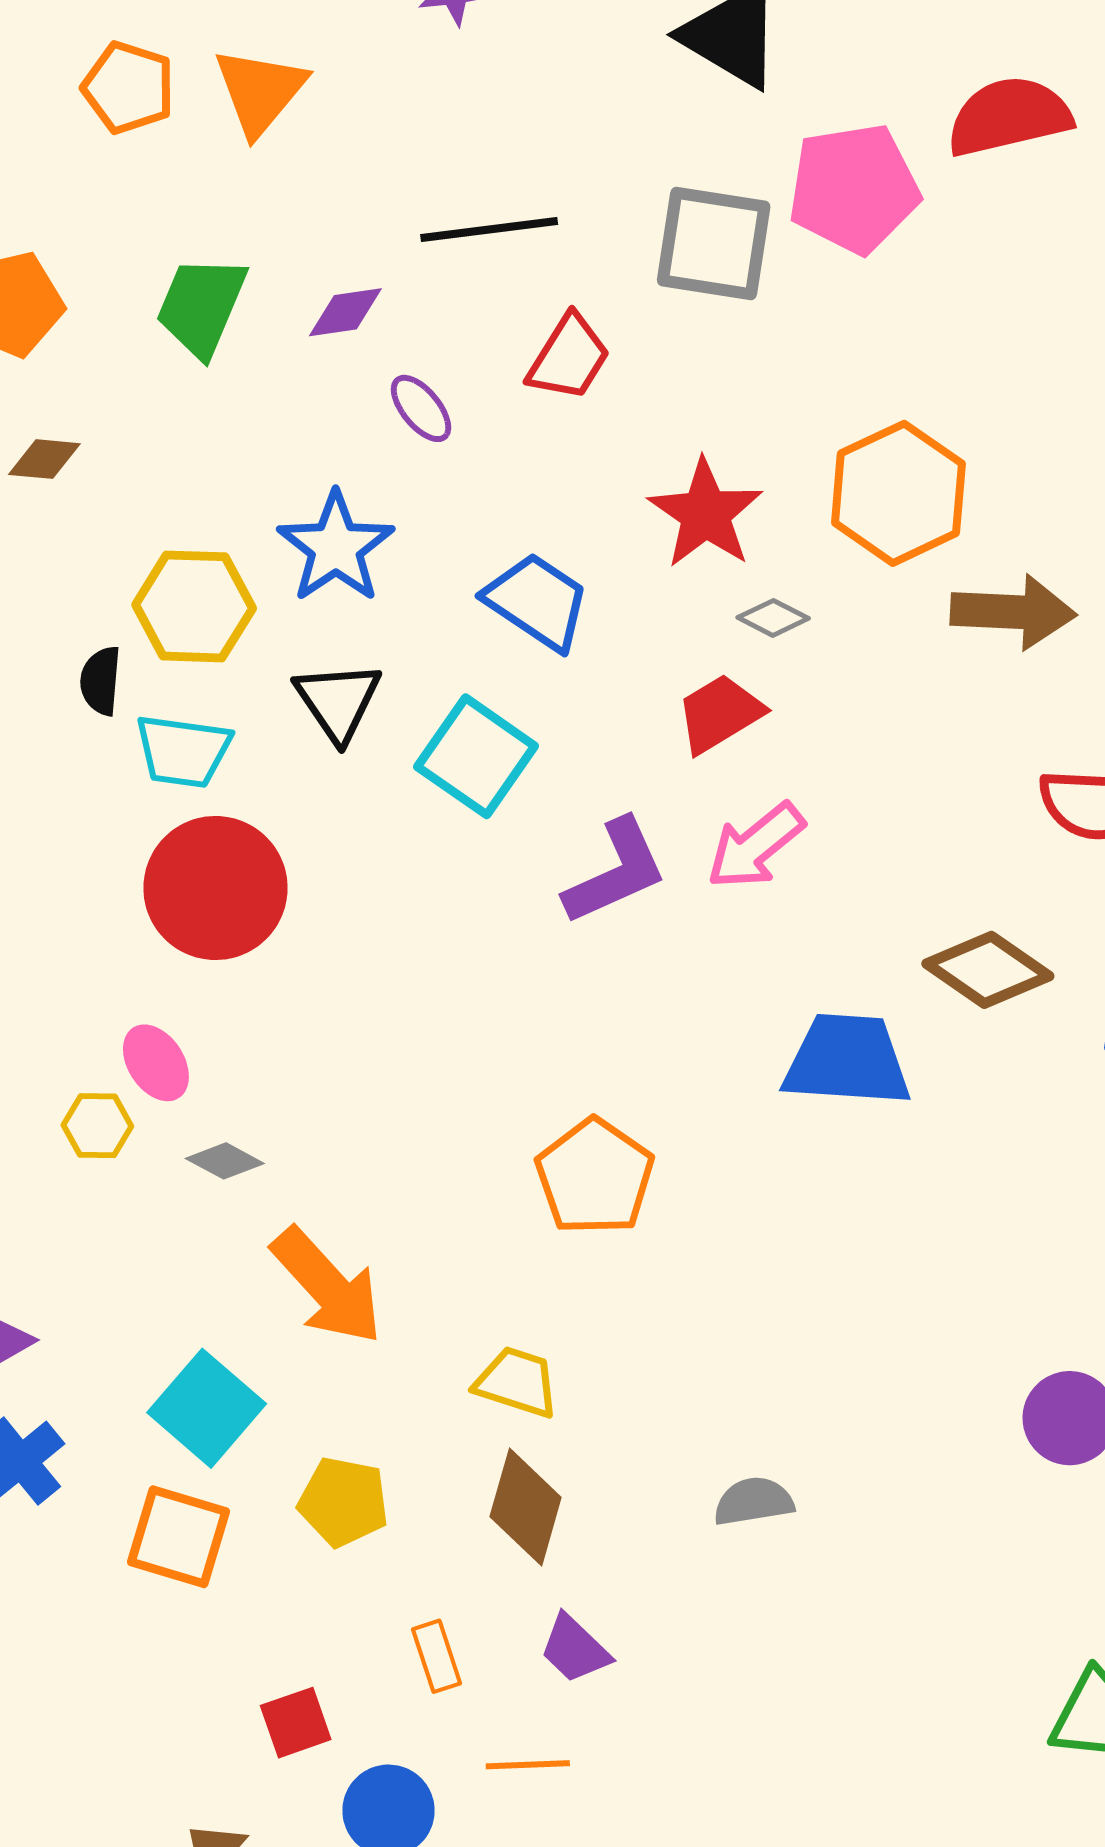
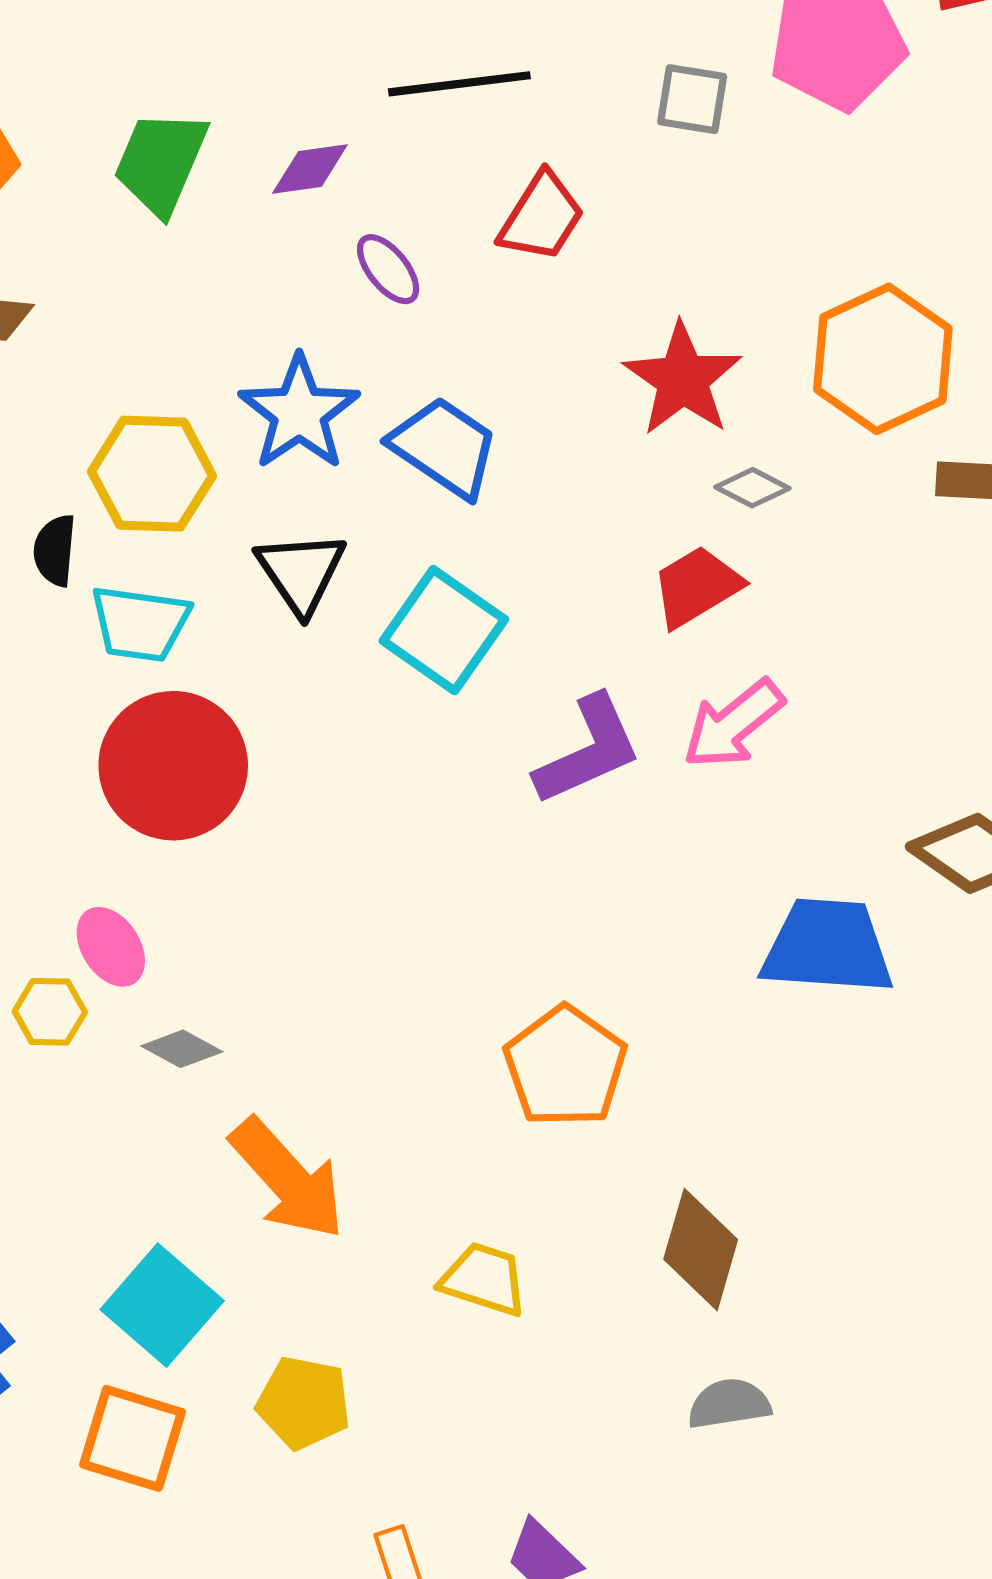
gray square: (714, 243) -> (692, 99), size x0.6
blue trapezoid: (537, 601) -> (444, 447), moved
brown diamond: (526, 1507) -> (701, 1249), moved

